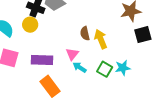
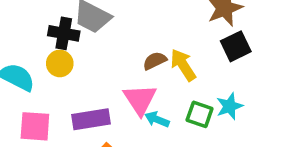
brown semicircle: (85, 33) -> (155, 61), turned 88
black square: (143, 35) -> (236, 46), moved
pink triangle: (72, 54) -> (140, 99), size x1.5

